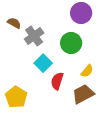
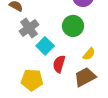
gray cross: (34, 36) -> (29, 28), moved
yellow pentagon: (16, 97) -> (32, 80), moved, turned -30

